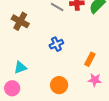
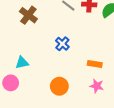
blue cross: (56, 44) -> (62, 44), turned -32
orange rectangle: (90, 59) -> (95, 64), turned 64

